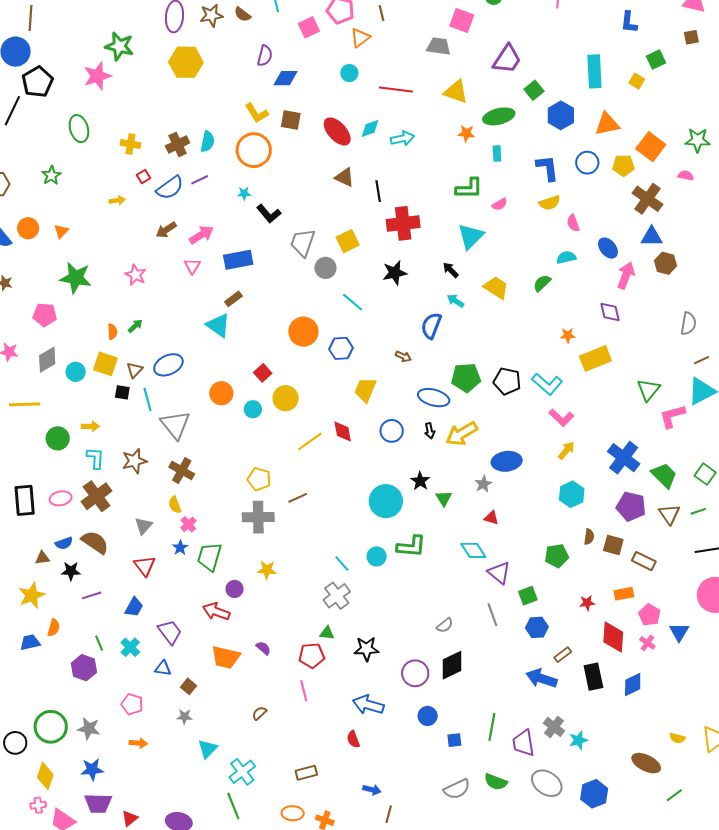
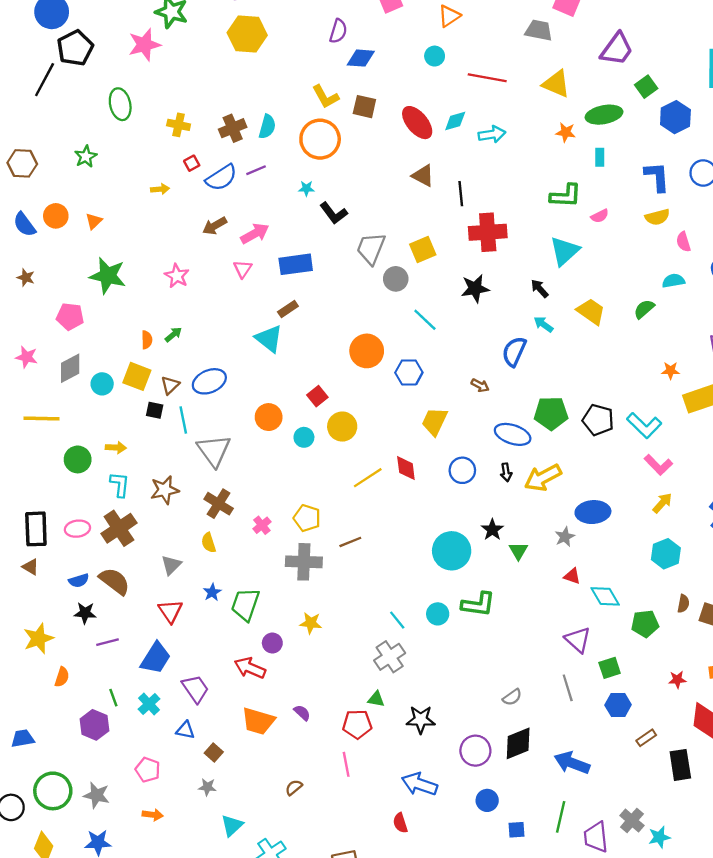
pink cross: (188, 524) -> (262, 525), moved
cyan diamond: (473, 550) -> (605, 596), moved
brown triangle: (42, 558) -> (31, 567), moved, turned 35
blue trapezoid: (134, 607) -> (156, 658), size x1.4
blue trapezoid: (30, 642) -> (23, 738), moved
blue arrow: (541, 678) -> (572, 763), moved

